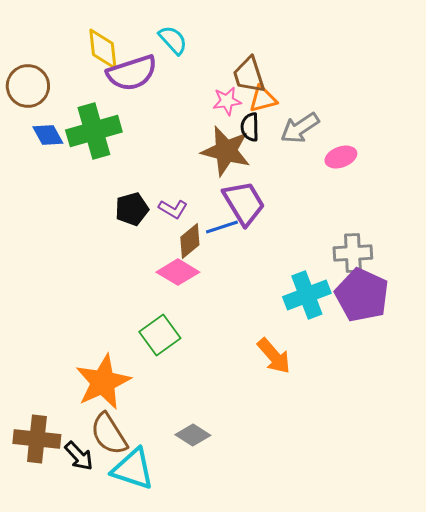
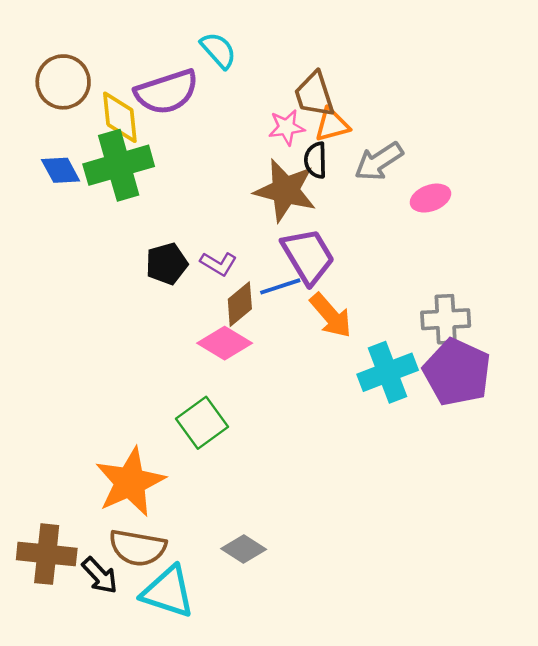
yellow diamond: (103, 49) -> (120, 117), moved
brown circle: (28, 86) -> (63, 82), moved
orange arrow: (274, 356) -> (331, 315), moved
brown semicircle: (109, 434) -> (138, 548), turned -48

